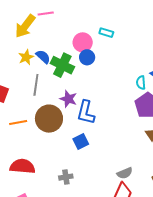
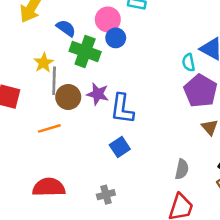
yellow star: (26, 57) -> (44, 63), moved
blue semicircle: (43, 57) -> (66, 28), moved
brown circle: (49, 119) -> (68, 97), moved, size x0.7
orange line: (18, 122) -> (49, 128), moved
gray semicircle: (125, 173) -> (182, 169), moved, turned -49

